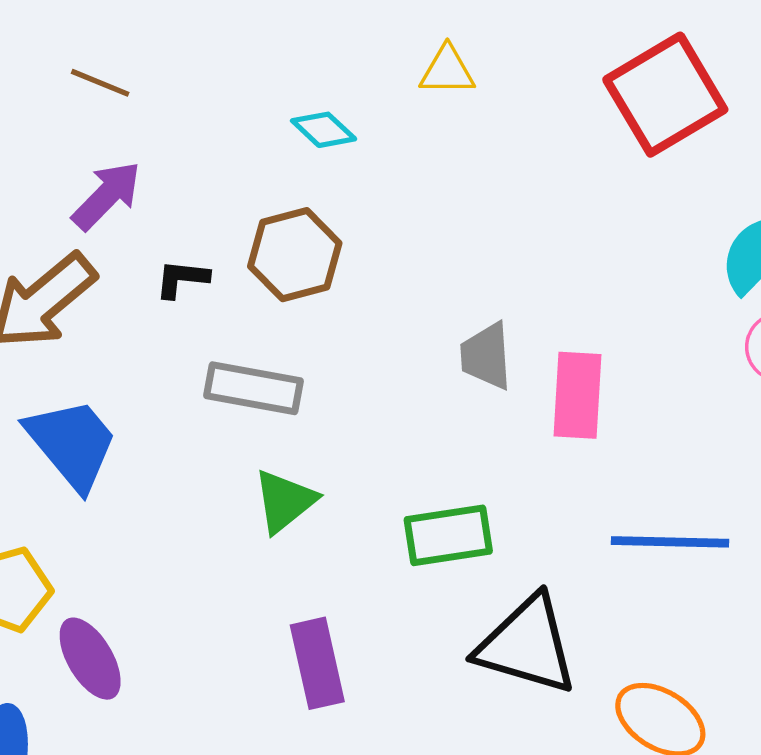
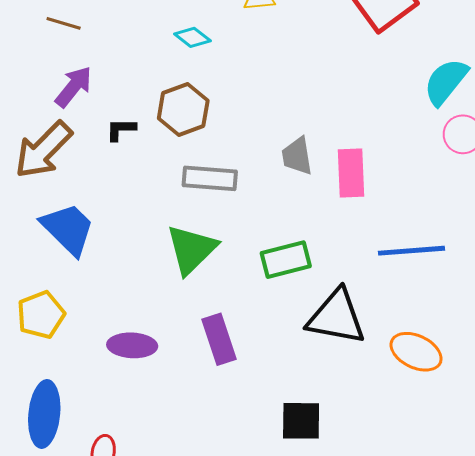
gray rectangle: (254, 388) -> (210, 178), moved
green triangle: (285, 501) -> (191, 249), size x1.4
purple ellipse: (90, 659) -> (132, 345), moved, turned -51

